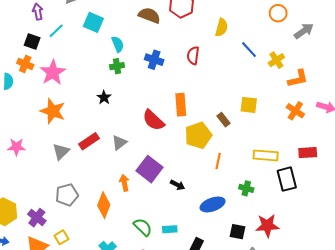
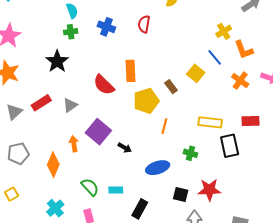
blue line: (249, 50) -> (215, 57), moved
orange L-shape: (298, 79) -> (244, 50), turned 80
black star: (104, 97) -> (57, 61), size x1.6
yellow square: (249, 105) -> (196, 73), turned 30

